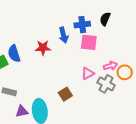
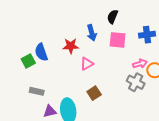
black semicircle: (105, 19) -> (113, 17), moved
blue cross: (82, 25) -> (147, 35), moved
pink triangle: (88, 73) -> (87, 64), moved

